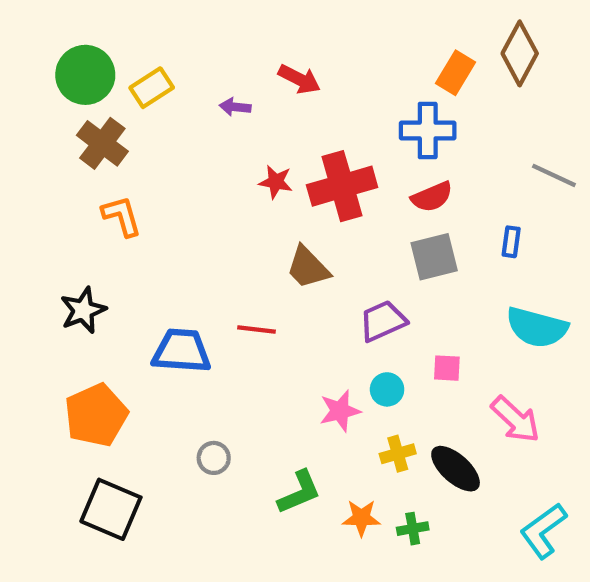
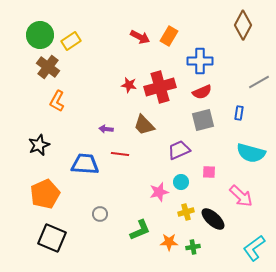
orange rectangle: (456, 73) -> (169, 36), moved
purple arrow: (235, 107) -> (106, 129), moved
gray line: (554, 175) -> (259, 82), turned -55
orange L-shape: (122, 216) -> (57, 101), turned -135

